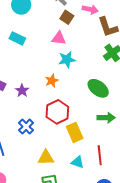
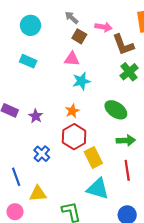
orange star: (52, 81) -> (72, 111), moved
red line: (100, 155) -> (127, 170), moved
yellow triangle: (46, 158) -> (38, 194), moved
cyan triangle: (78, 162) -> (98, 189), size x1.6

